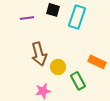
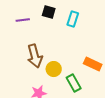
cyan rectangle: (77, 17) -> (73, 19), size x0.7

